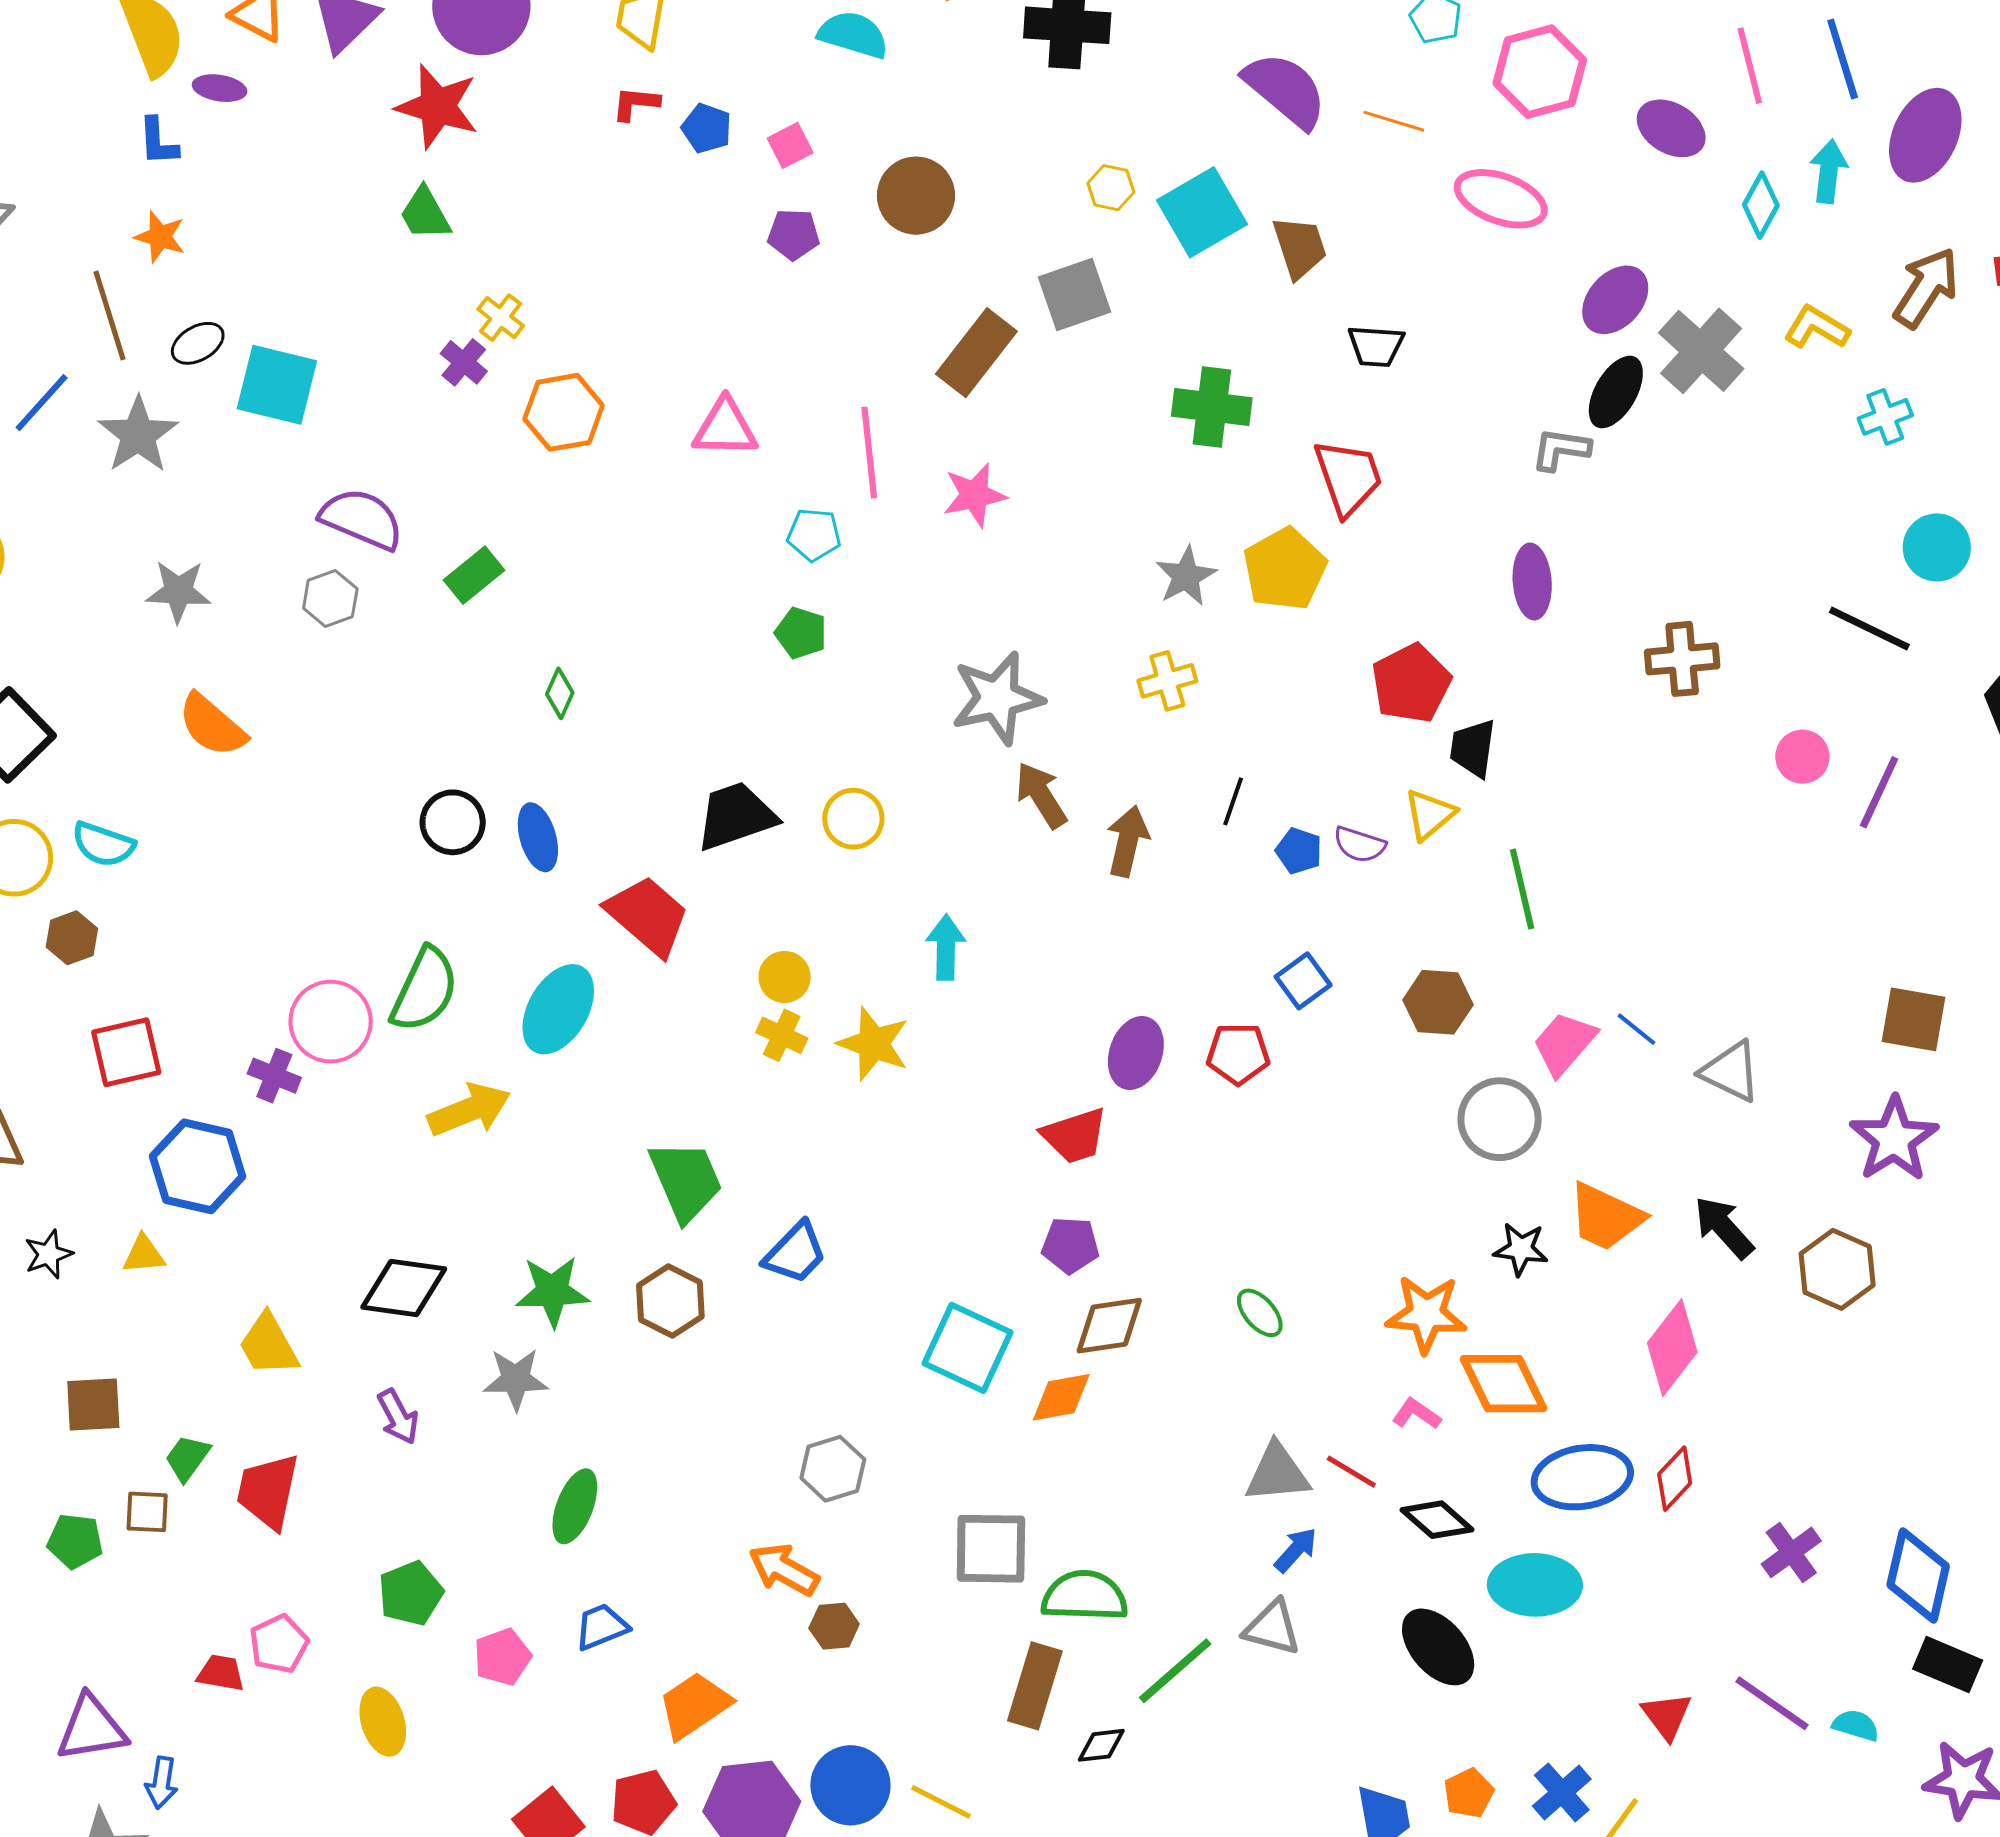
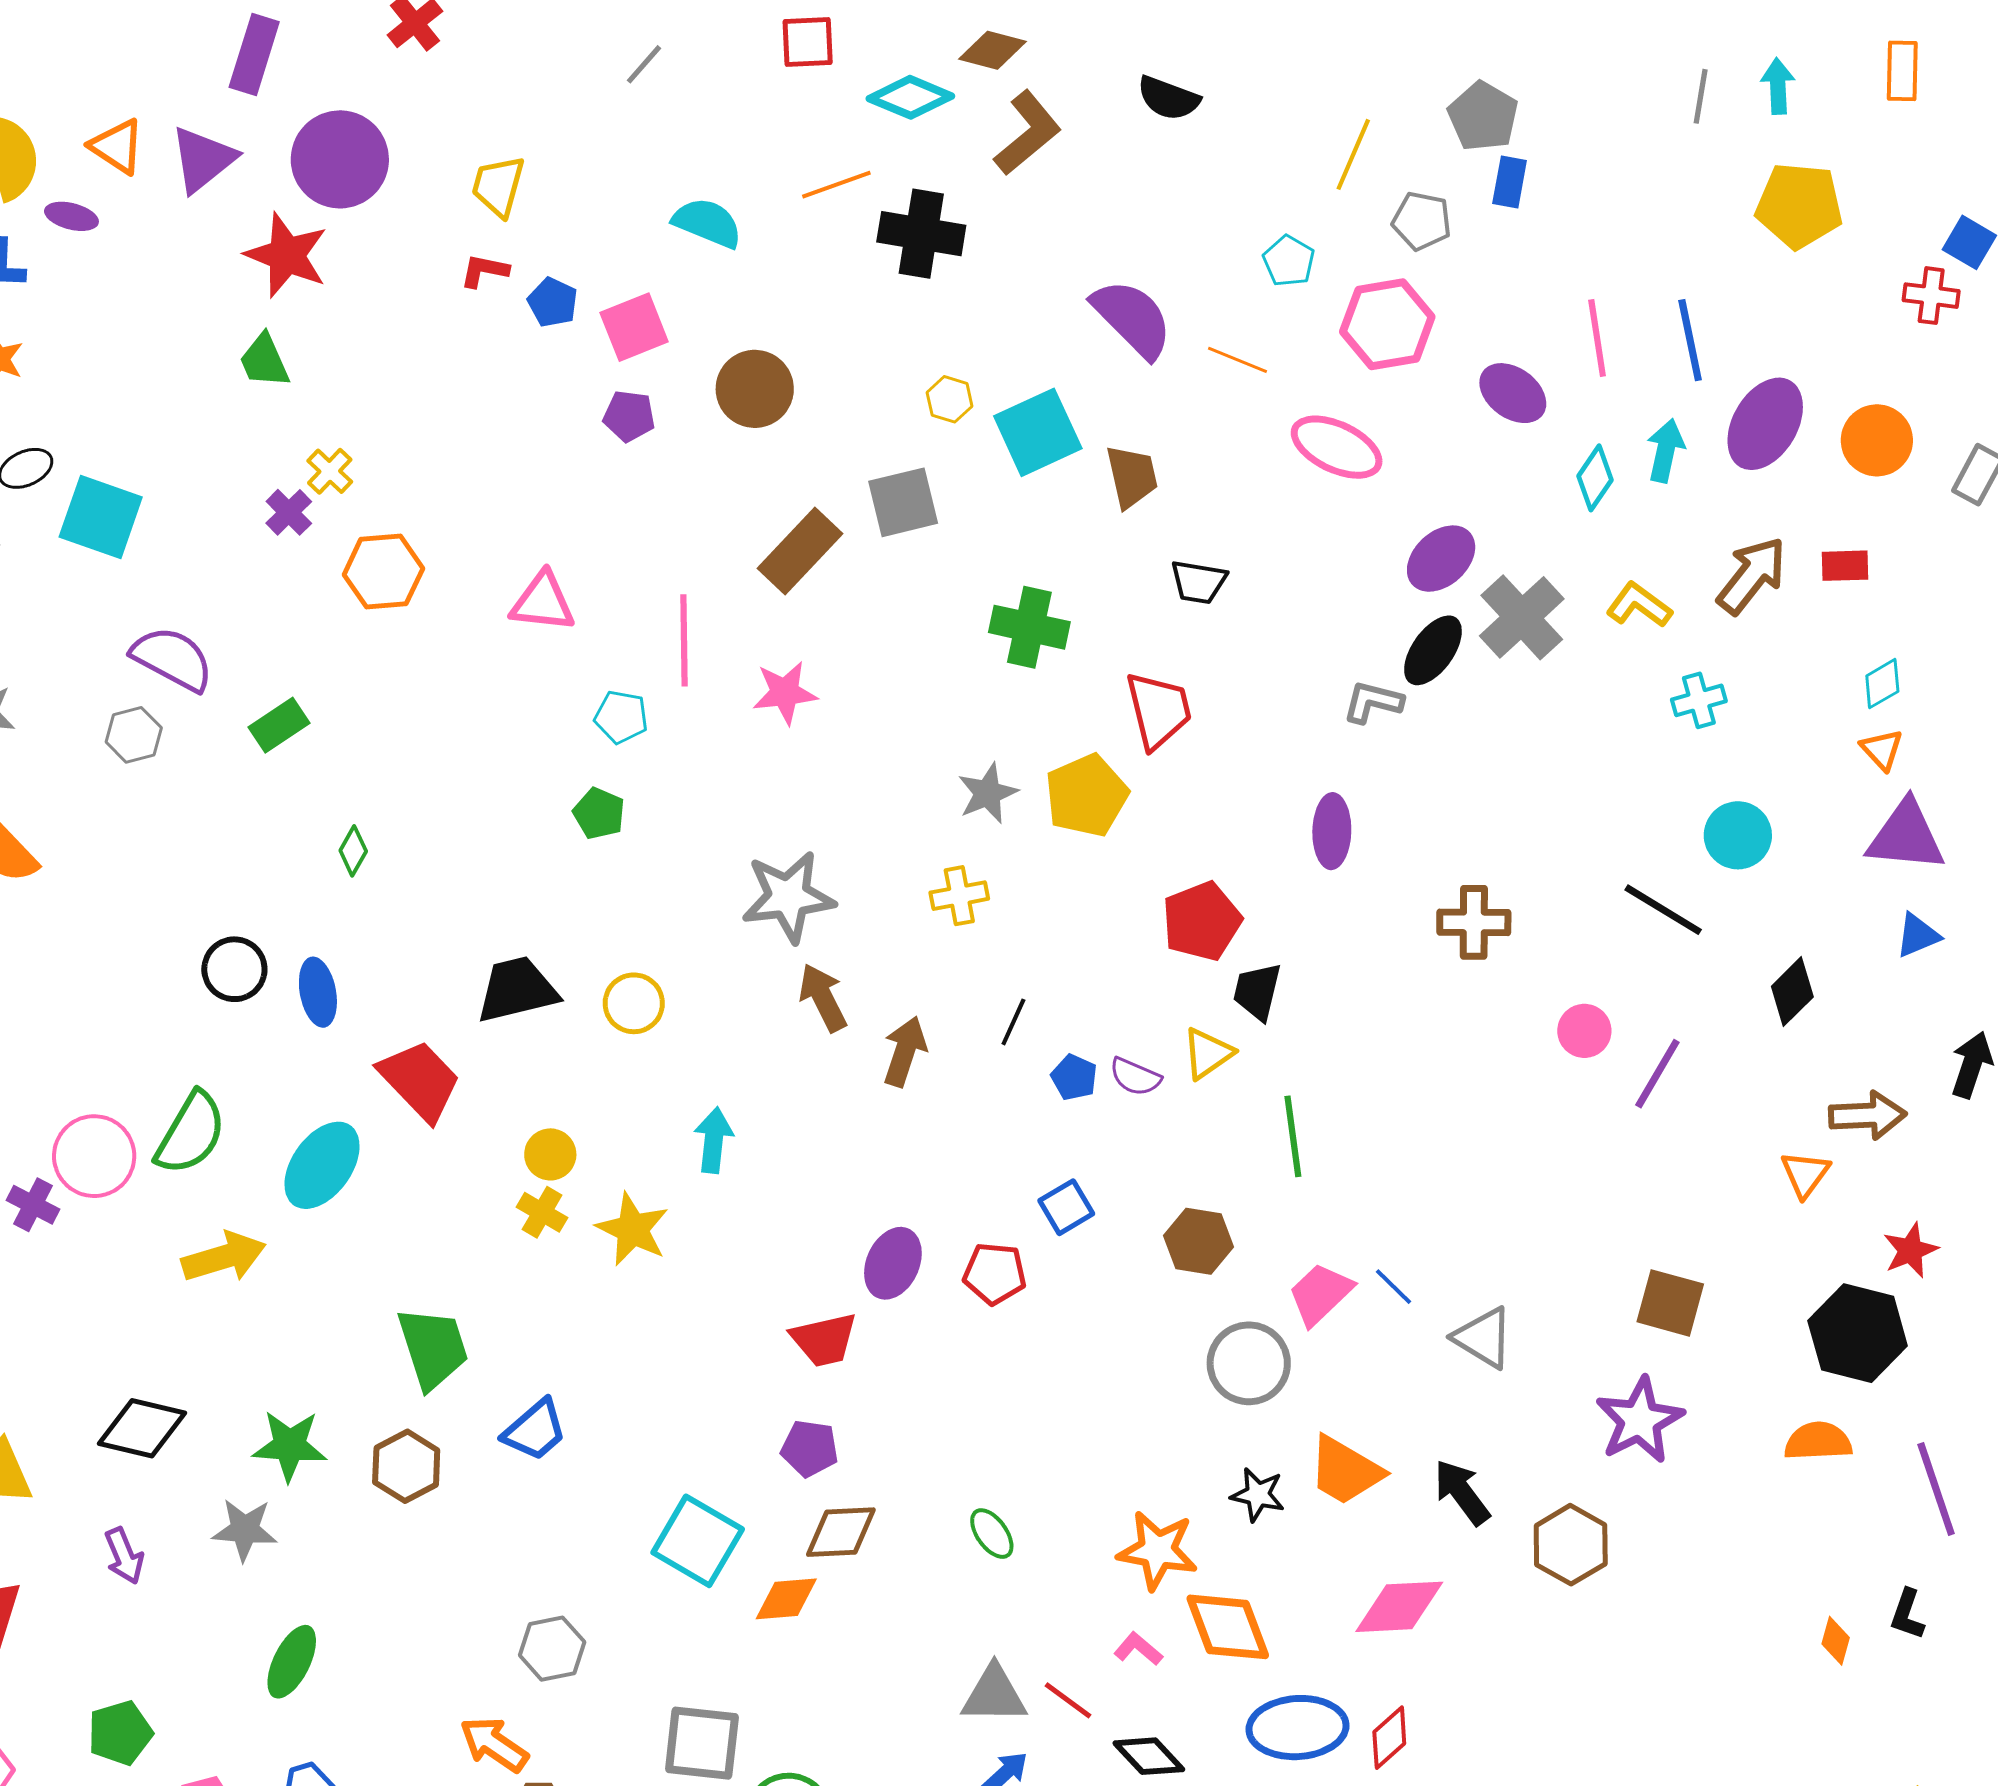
pink square: (790, 145) -> (634, 327), size x1.5
pink diamond: (1672, 1347) -> (1399, 1607), turned 44

